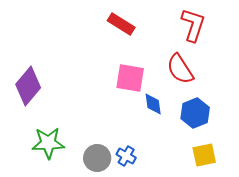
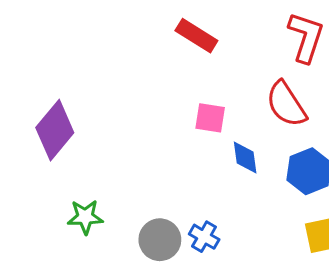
pink square: (130, 78) -> (210, 118), size x0.7
green star: (48, 143) -> (85, 217), size x0.7

